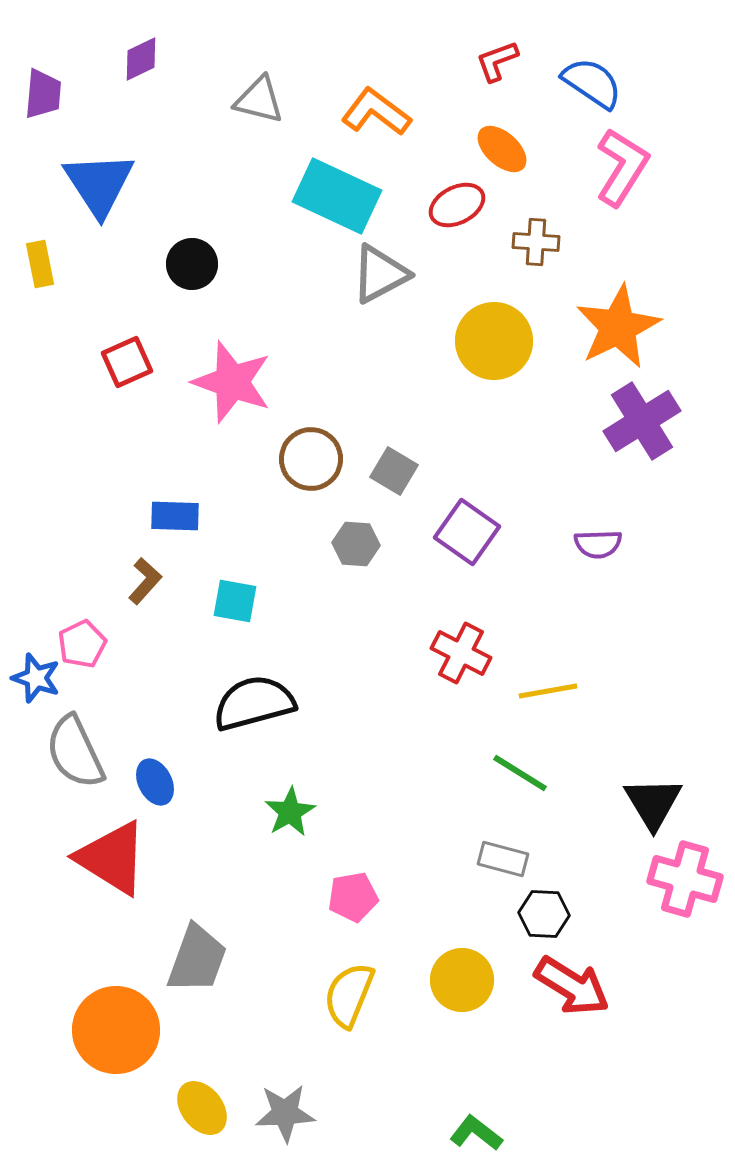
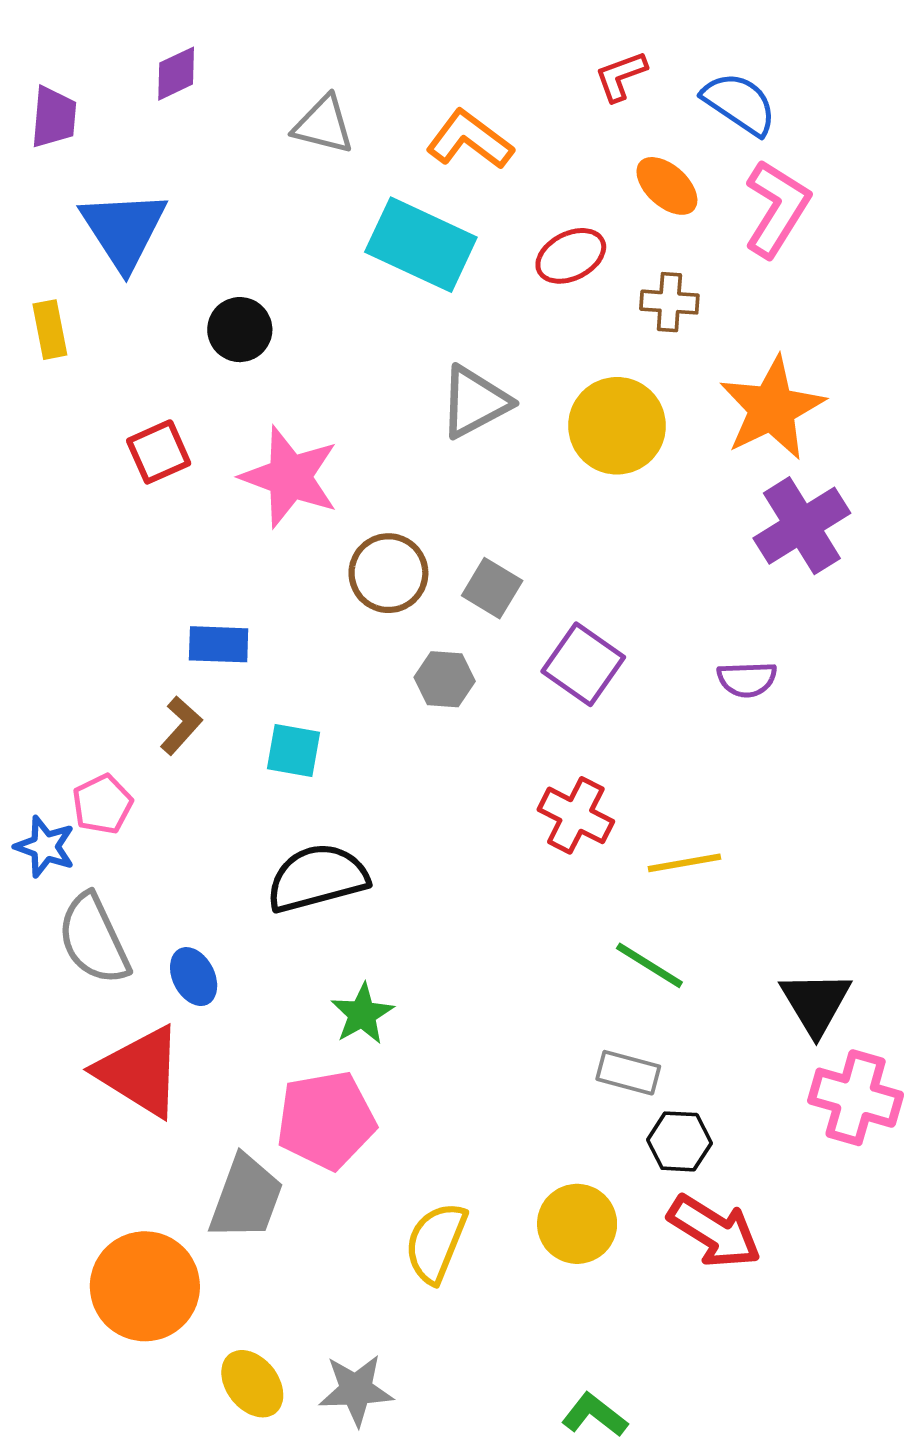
orange ellipse: (502, 149) -> (667, 186), moved
gray triangle: (380, 274) -> (475, 402), moved
pink pentagon: (353, 897) -> (326, 1120), moved, size x1.6

